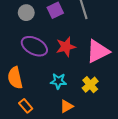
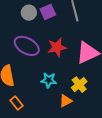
gray circle: (26, 13) -> (29, 13), moved
orange triangle: (67, 106) -> (66, 101), moved

